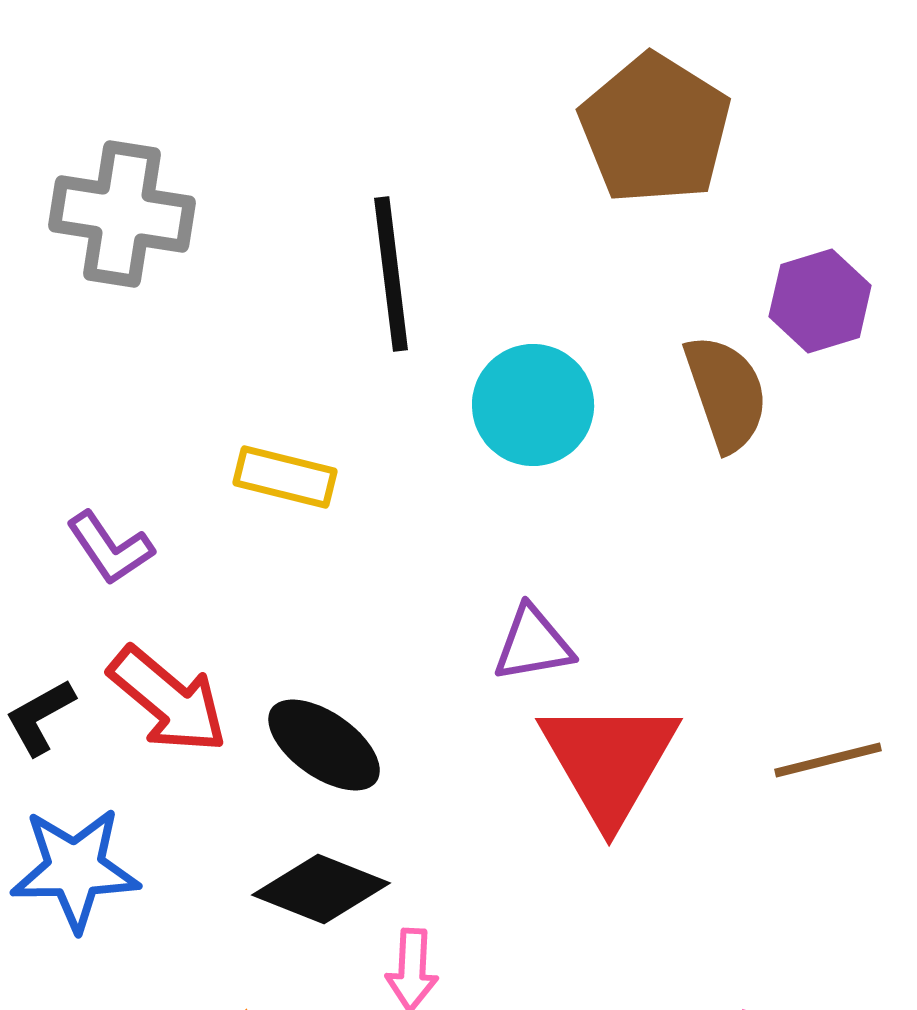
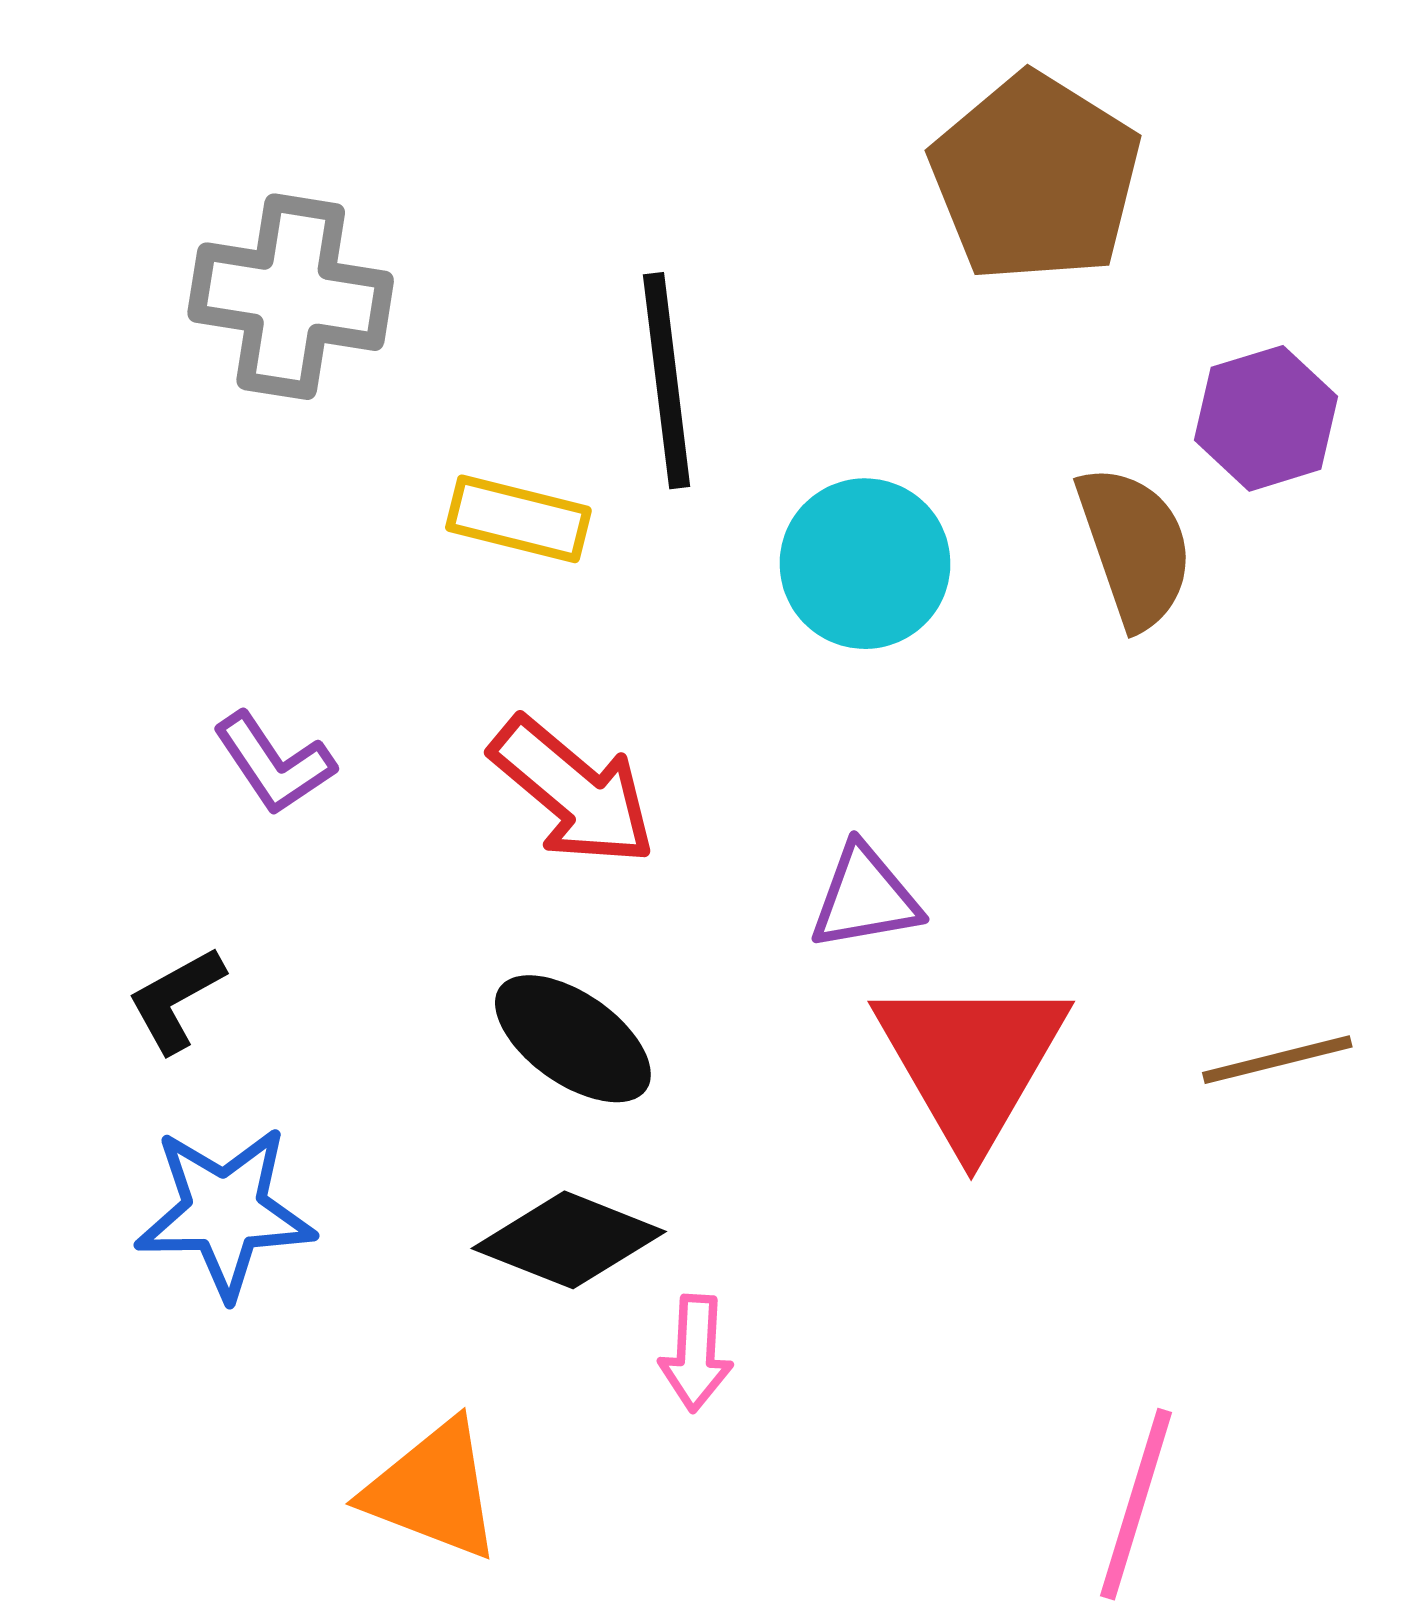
yellow rectangle: (285, 477) -> (518, 519), moved
red arrow: (168, 700) -> (573, 791), moved

